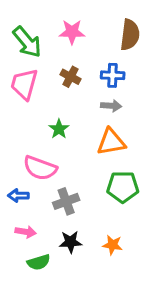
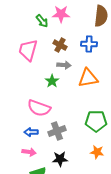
green arrow: (27, 42) -> (42, 21), moved, size x0.6
gray arrow: (111, 106) -> (64, 65), moved
orange triangle: (111, 142) -> (88, 78), moved
blue arrow: (18, 196) -> (31, 132), moved
orange star: (113, 245) -> (97, 152), moved

